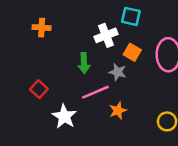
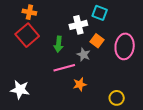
red square: (39, 89) -> (27, 35), moved, size x1.6
white star: (64, 116) -> (20, 90), moved, turned -30

